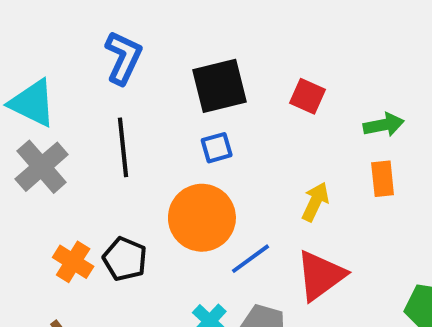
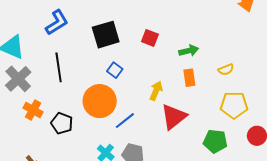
blue L-shape: (123, 58) -> (57, 22), turned 36
blue square: (217, 148) -> (115, 70), moved, turned -35
orange cross: (73, 262) -> (33, 110), moved
red triangle: (321, 275) -> (174, 117), moved

